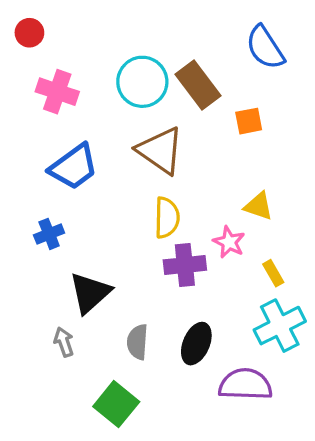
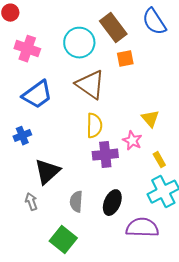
brown rectangle: (198, 85) -> (113, 28), moved
orange square: (249, 121) -> (125, 59), moved
yellow triangle: (258, 206) -> (150, 119), turned 30

